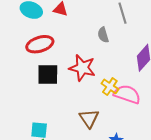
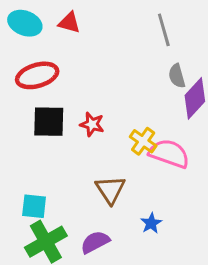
gray semicircle: (103, 35) -> (177, 76), moved
red star: (82, 68) -> (92, 124), moved, size x0.6

